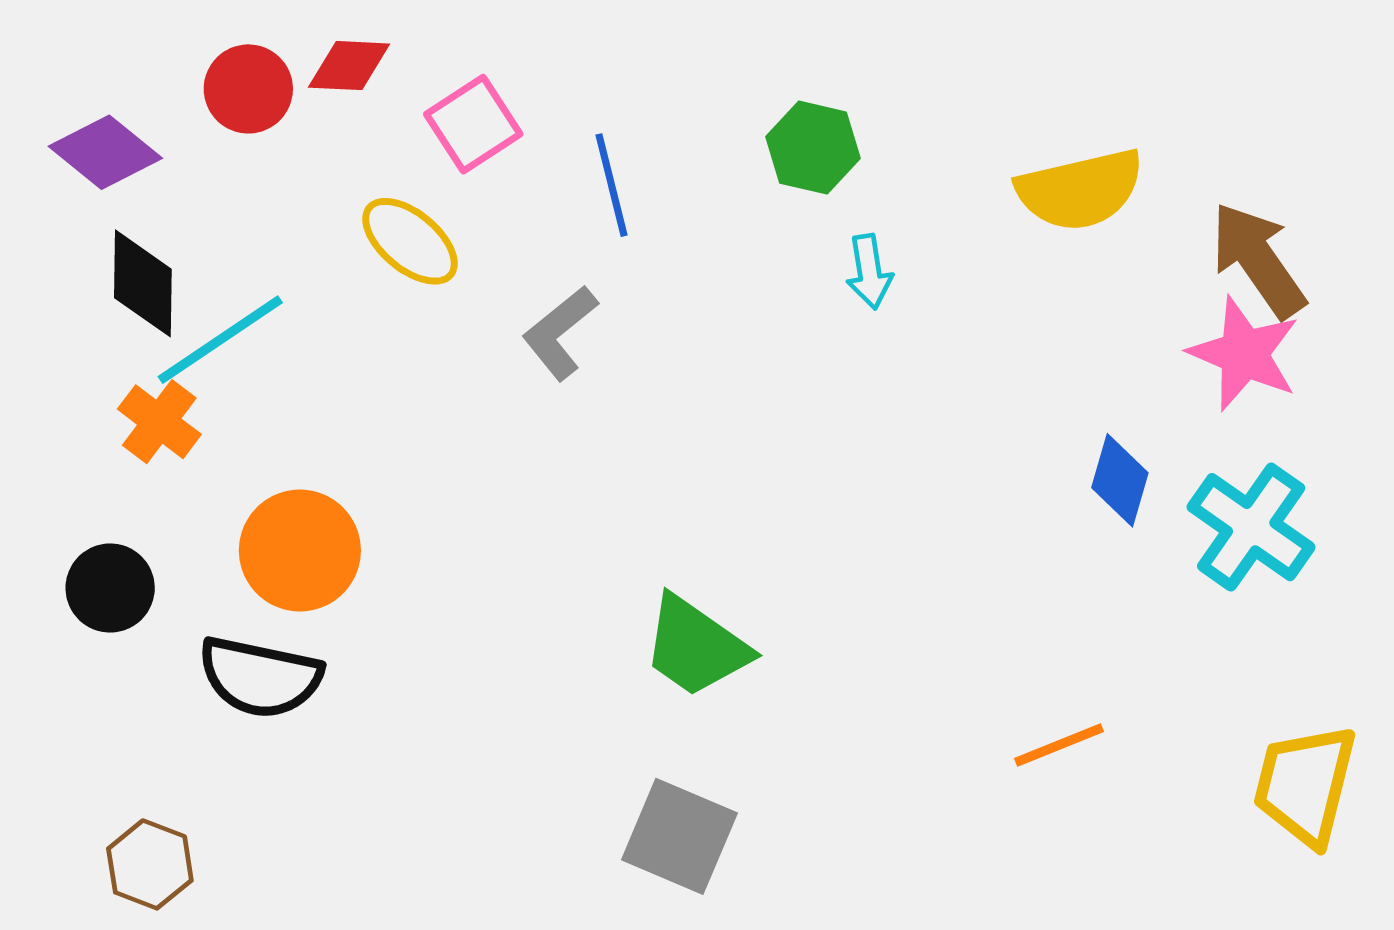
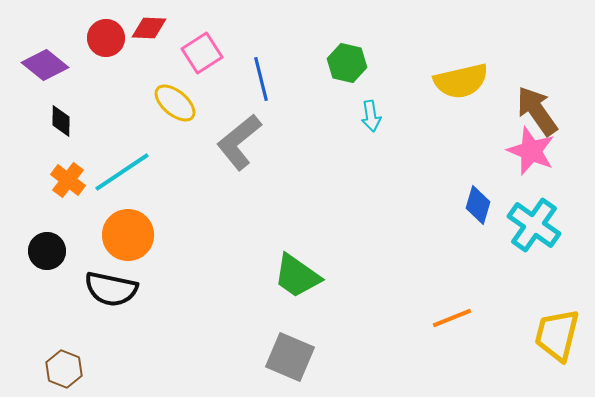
black diamond: (143, 283) -> (61, 121), size x0.7
gray L-shape: (560, 333) -> (239, 142), size x1.4
cyan line: (220, 340) -> (122, 172), moved

